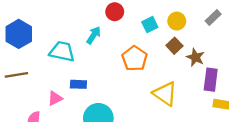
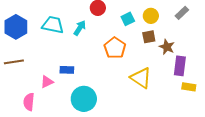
brown square: (174, 46) -> (149, 37), turned 32
cyan trapezoid: (62, 52) -> (53, 25), moved

